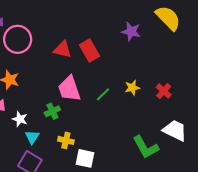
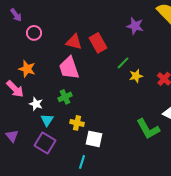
pink circle: (18, 39) -> (34, 33), size x0.6
pink trapezoid: (69, 89) -> (69, 68), moved
green line: (103, 94) -> (123, 63), moved

